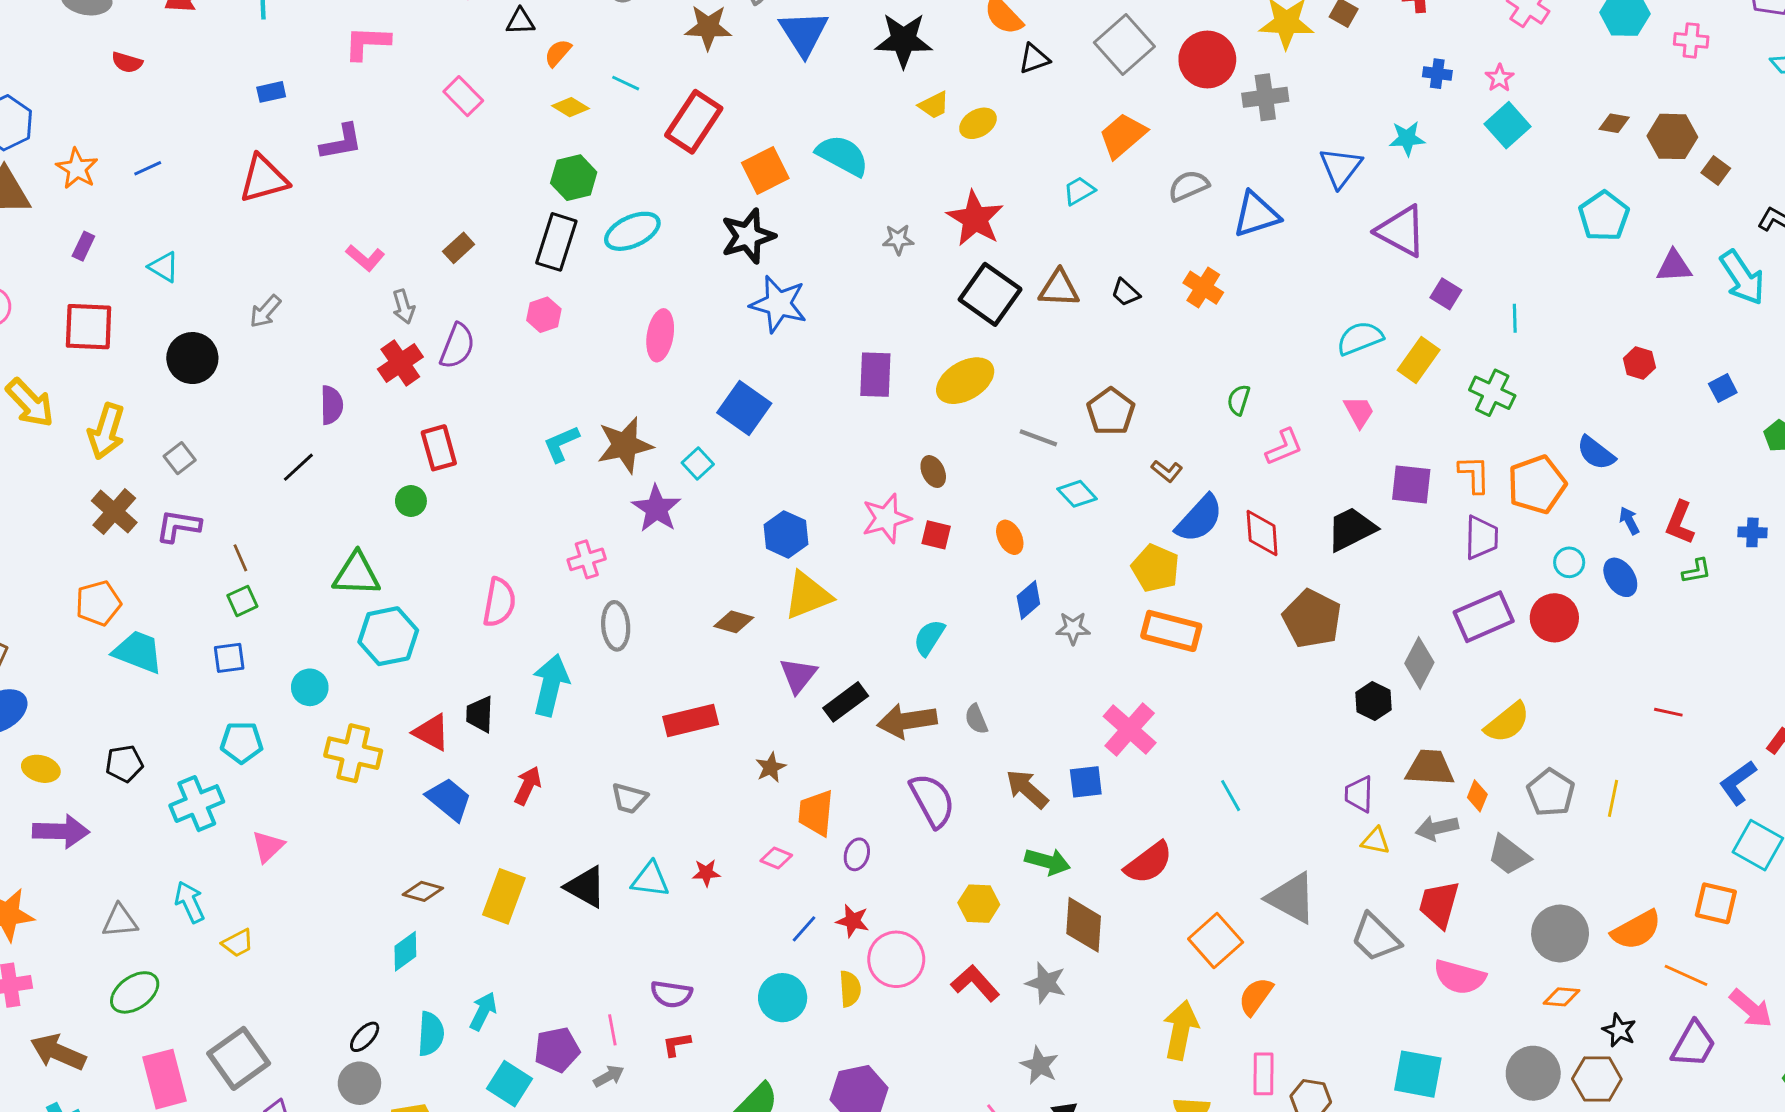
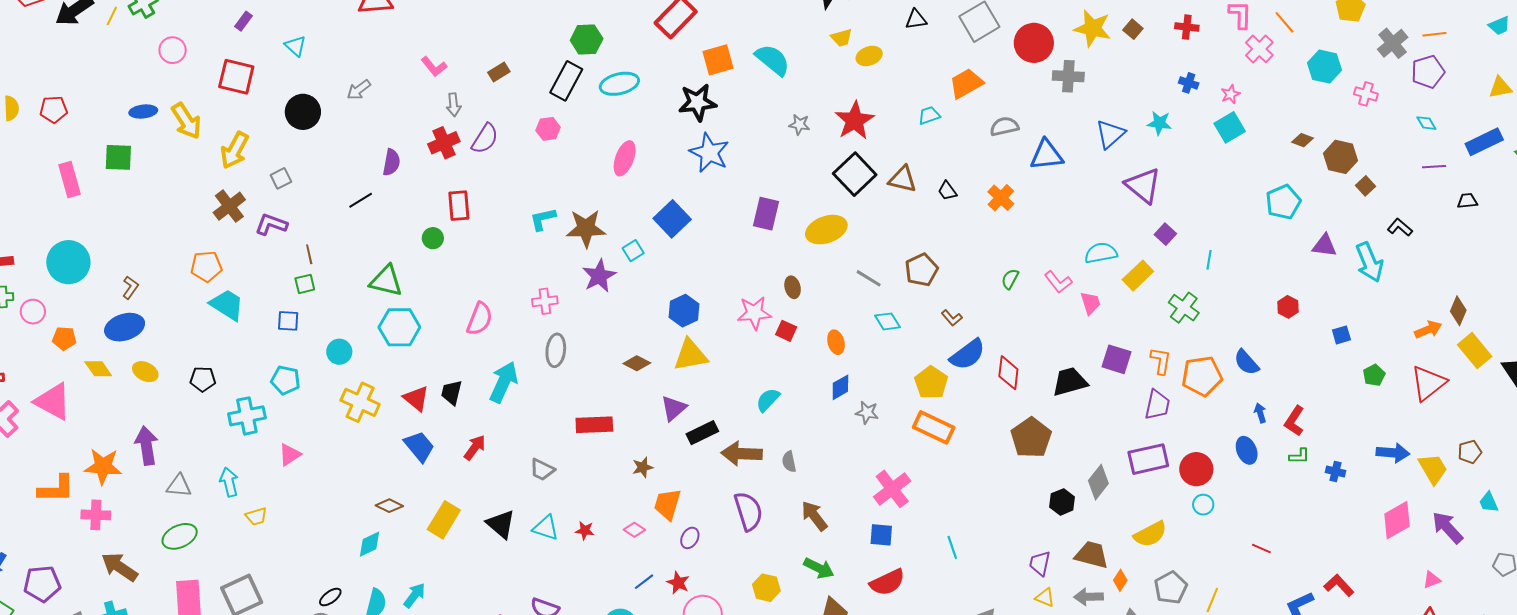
pink L-shape: (1284, 447) -> (1058, 282), moved, turned 64
blue cross: (1752, 532) -> (1335, 472), moved
cyan circle: (1569, 562) -> (1203, 505), moved
blue square: (1086, 782) -> (881, 535), moved
purple arrow: (61, 831) -> (146, 446), moved, turned -111

